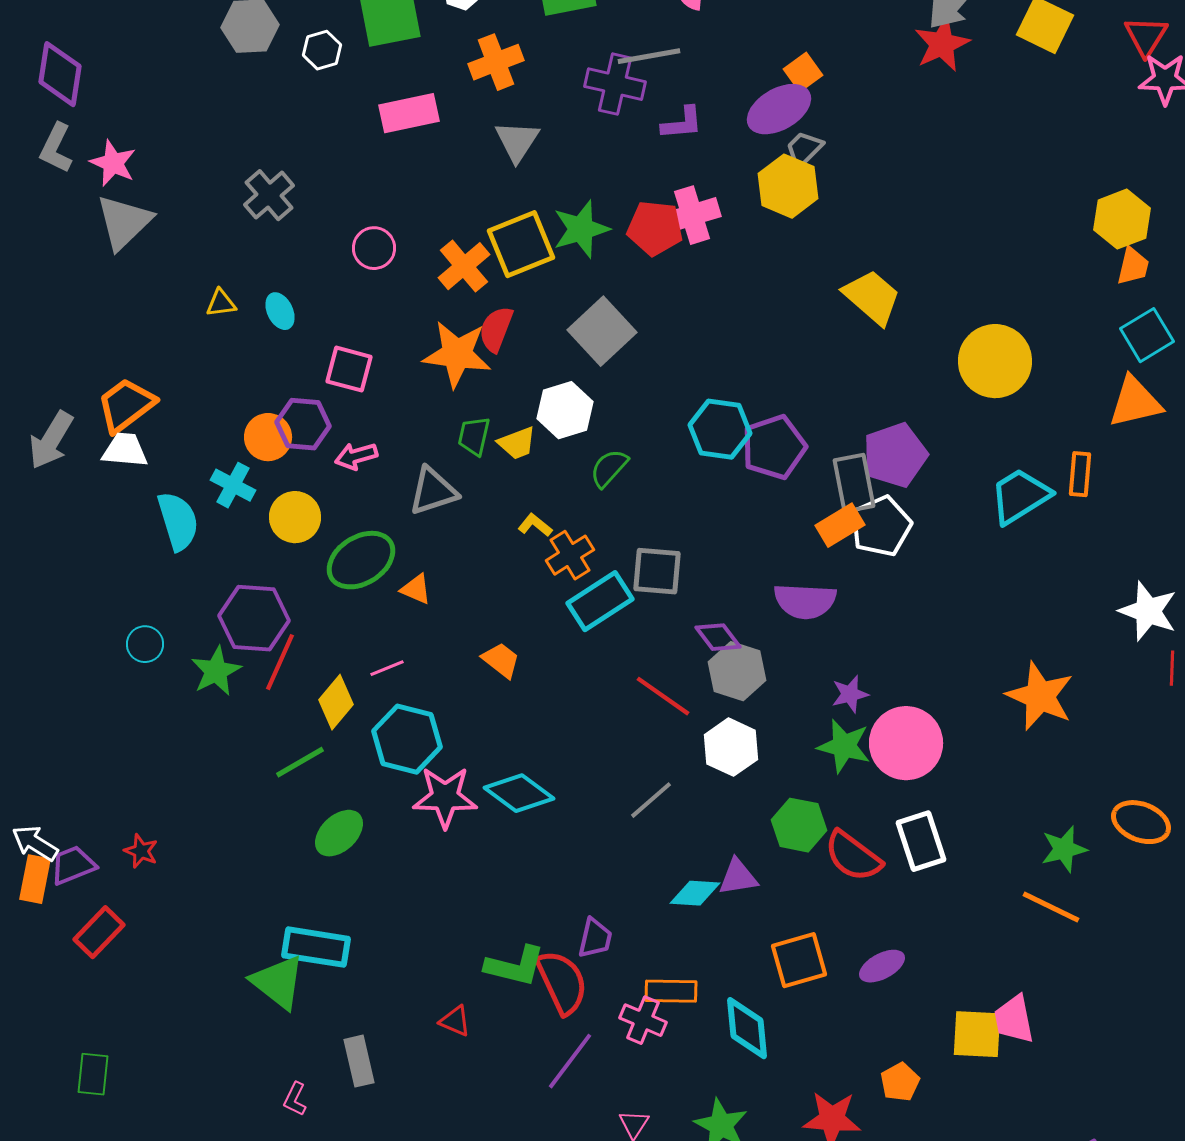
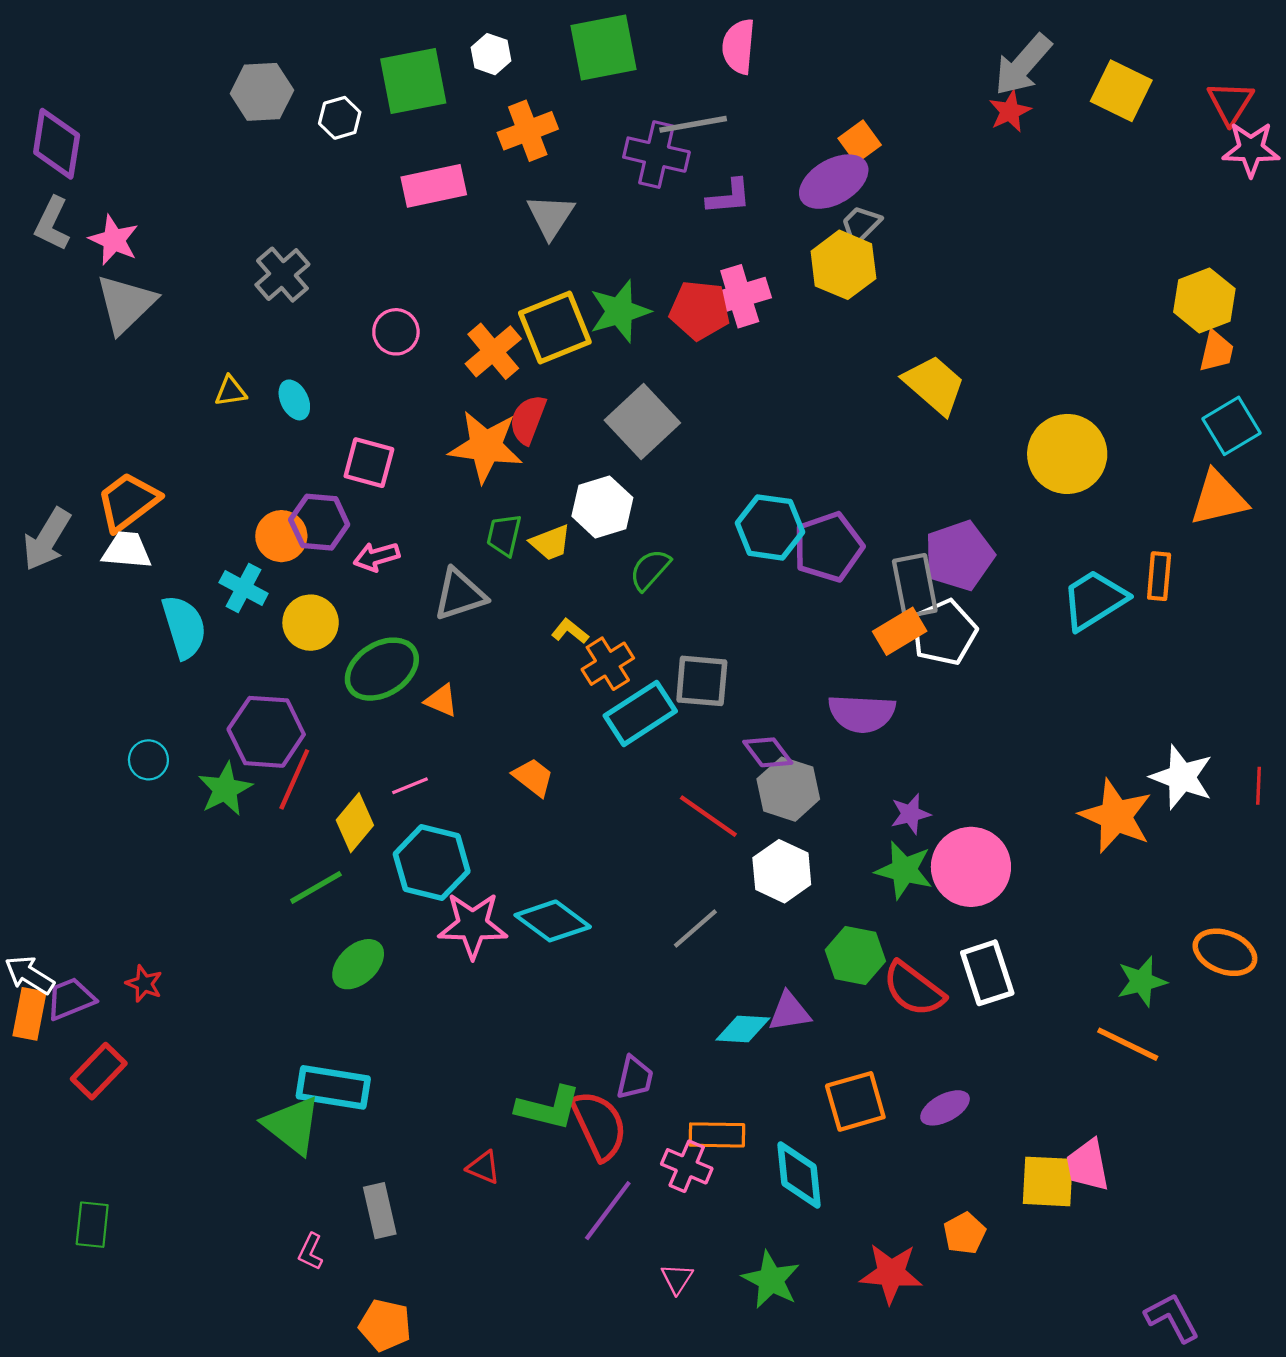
red star: (942, 44) -> (1010, 111), size x0.7
white star: (1148, 611) -> (1182, 777), moved

